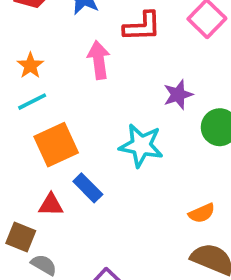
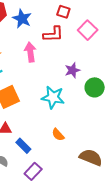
blue rectangle: (88, 188) -> (23, 146), moved
orange semicircle: (202, 213) -> (58, 135), moved, turned 72

